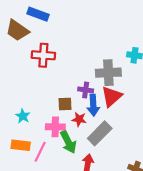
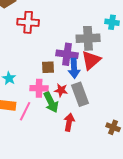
purple cross: (86, 90) -> (67, 54), size x1.5
red star: (79, 119) -> (61, 90), moved
gray rectangle: (100, 133) -> (80, 94), turned -65

